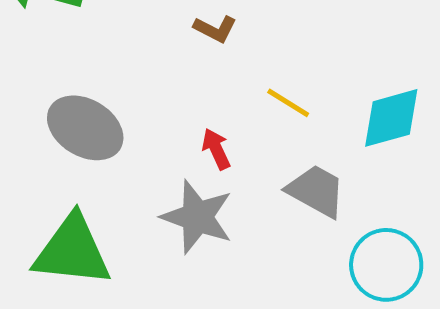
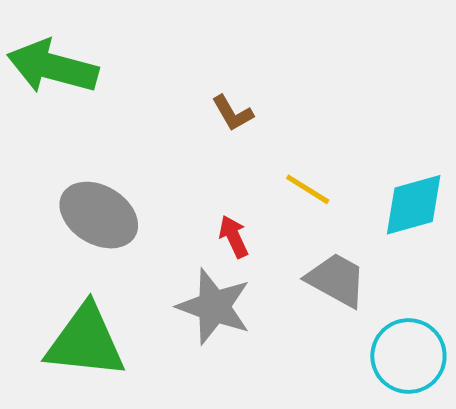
brown L-shape: (215, 29) -> (233, 113), turned 33

